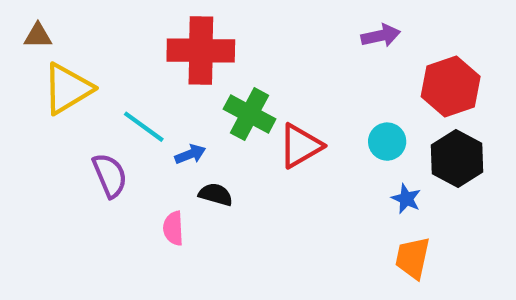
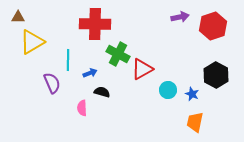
red hexagon: (451, 86) -> (213, 26), moved
cyan line: (144, 127) -> (68, 60), turned 55
cyan circle: (387, 142) -> (168, 90), moved

